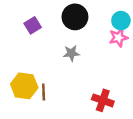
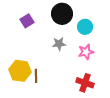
cyan circle: (121, 21) -> (85, 27), moved
pink star: (119, 37) -> (86, 52), moved

